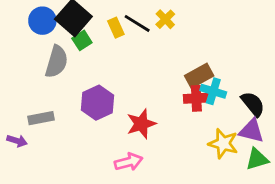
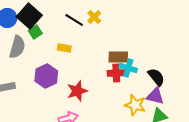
yellow rectangle: (116, 28) -> (64, 48), moved, turned -56
brown rectangle: (199, 76) -> (118, 57), turned 30

